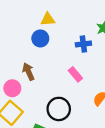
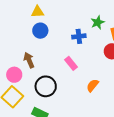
yellow triangle: (48, 19) -> (38, 12), moved
black circle: (59, 109) -> (46, 86), moved

